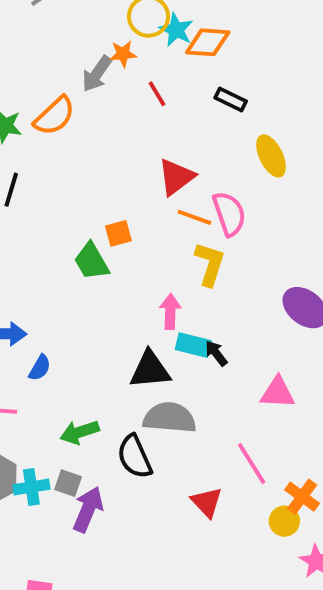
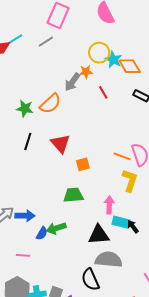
orange diamond: (208, 42) -> (130, 66), turned 55
red triangle: (176, 177) -> (60, 144), moved, turned -35
green trapezoid: (91, 261) -> (73, 195), moved, turned 115
green arrow: (80, 432) -> (56, 228), moved

